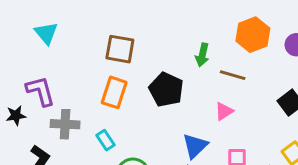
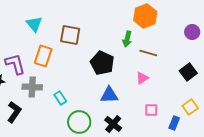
cyan triangle: (46, 33) -> (34, 24), moved
orange hexagon: (253, 35) -> (145, 16), moved
orange rectangle: (114, 92) -> (43, 56), moved
blue triangle: (195, 146) -> (109, 95), moved, turned 42

